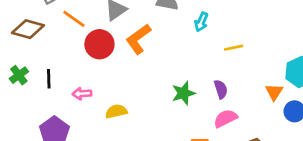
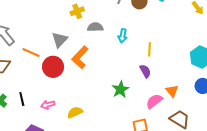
yellow line: (234, 48) -> (150, 49), turned -64
purple semicircle: (221, 89) -> (145, 71), moved
orange triangle: (274, 92) -> (172, 91), moved

